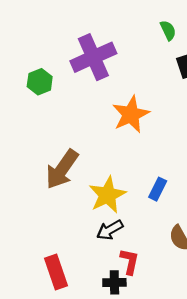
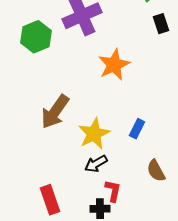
green hexagon: (40, 82) -> (36, 37), size x1.4

